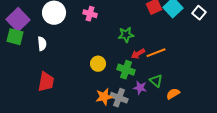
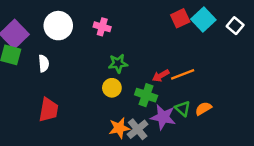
green star: (126, 35) -> (118, 63), moved
purple star: (140, 88) -> (163, 117), size x1.5
orange semicircle: (173, 94) -> (203, 109), moved
gray cross: (119, 98) -> (138, 129), turned 30

